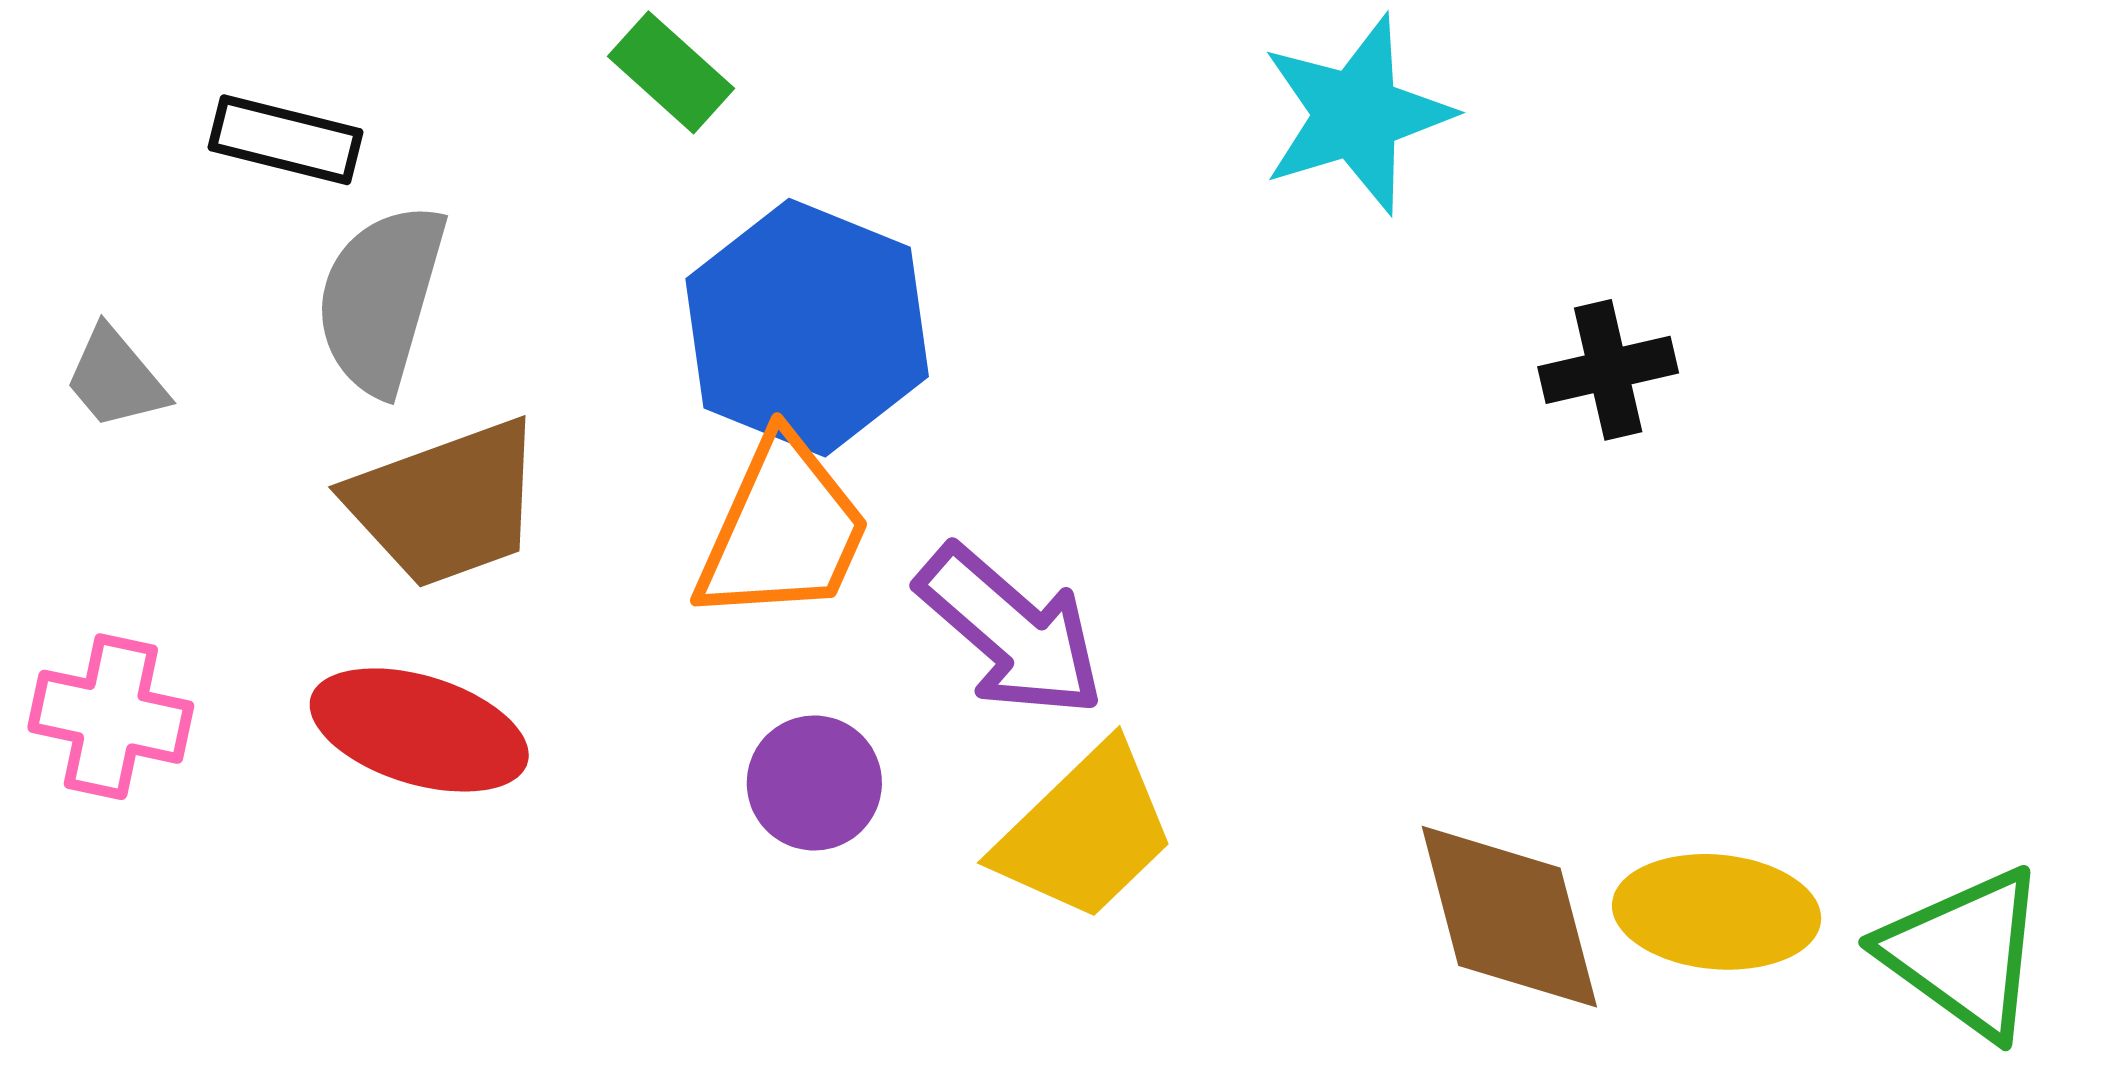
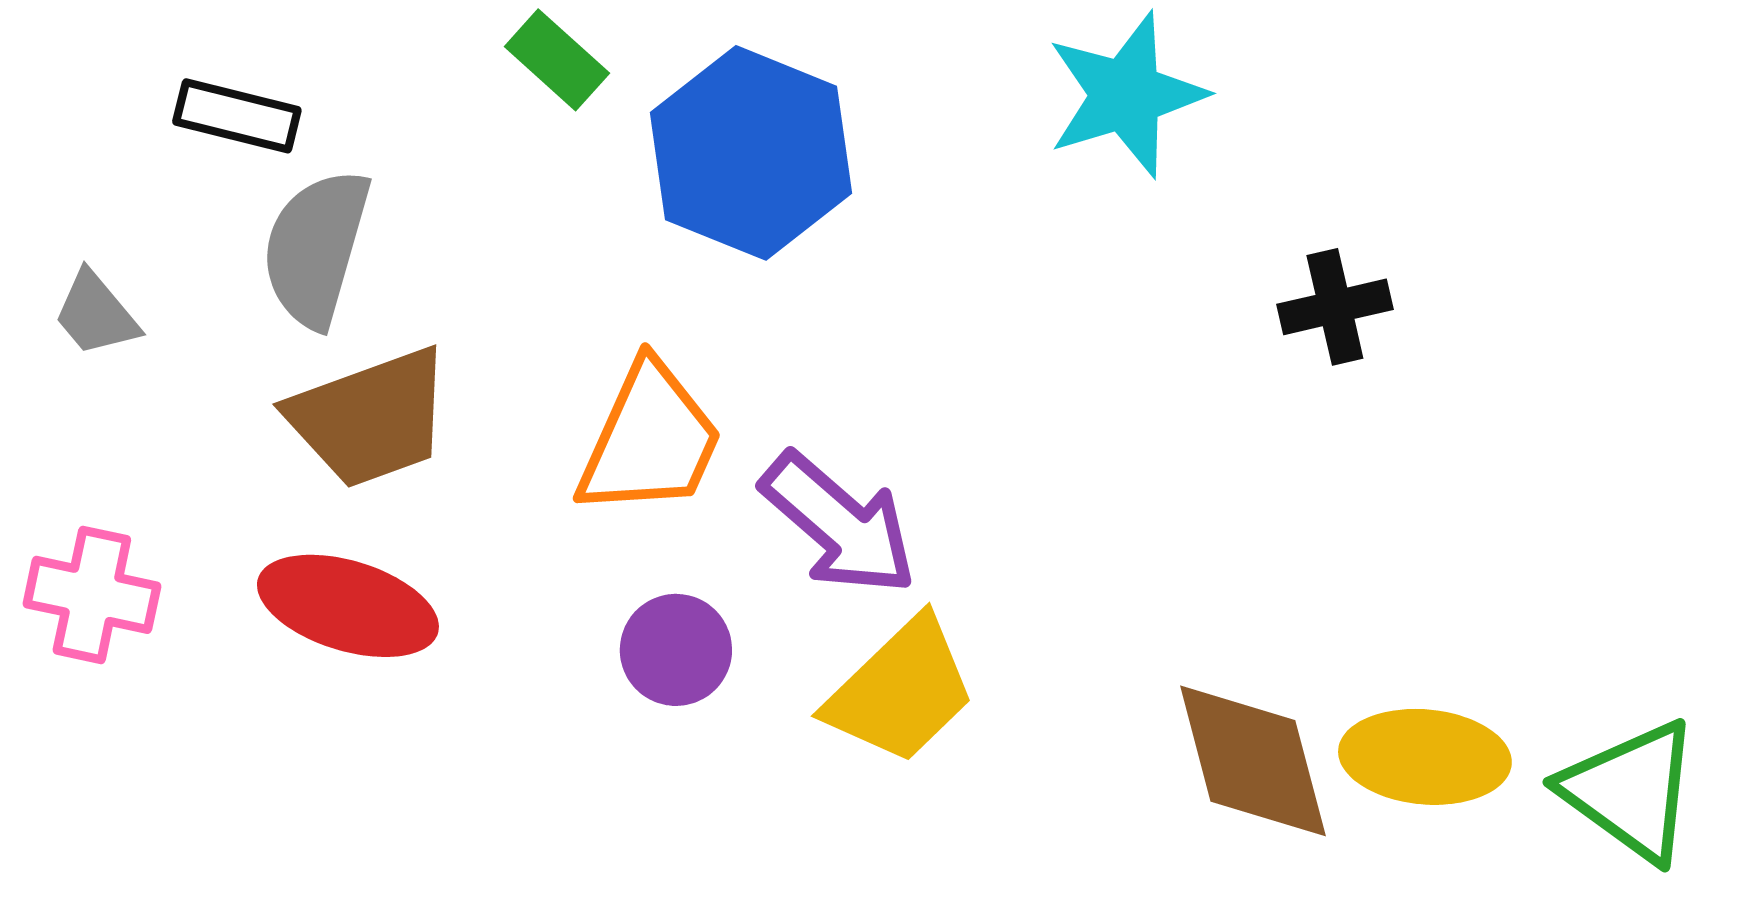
blue hexagon: (807, 328) -> (751, 153), moved

